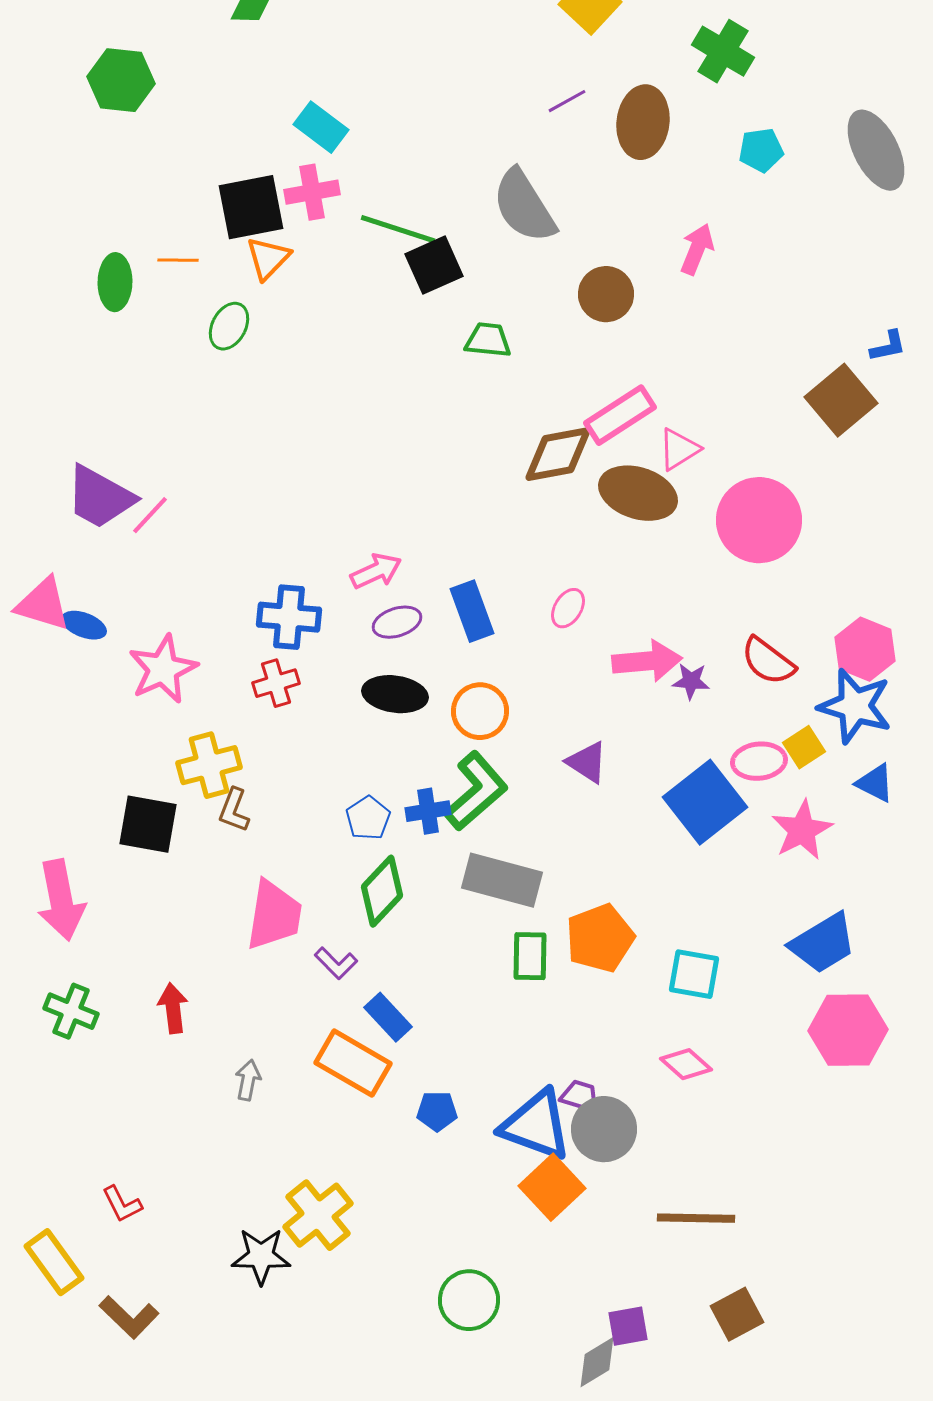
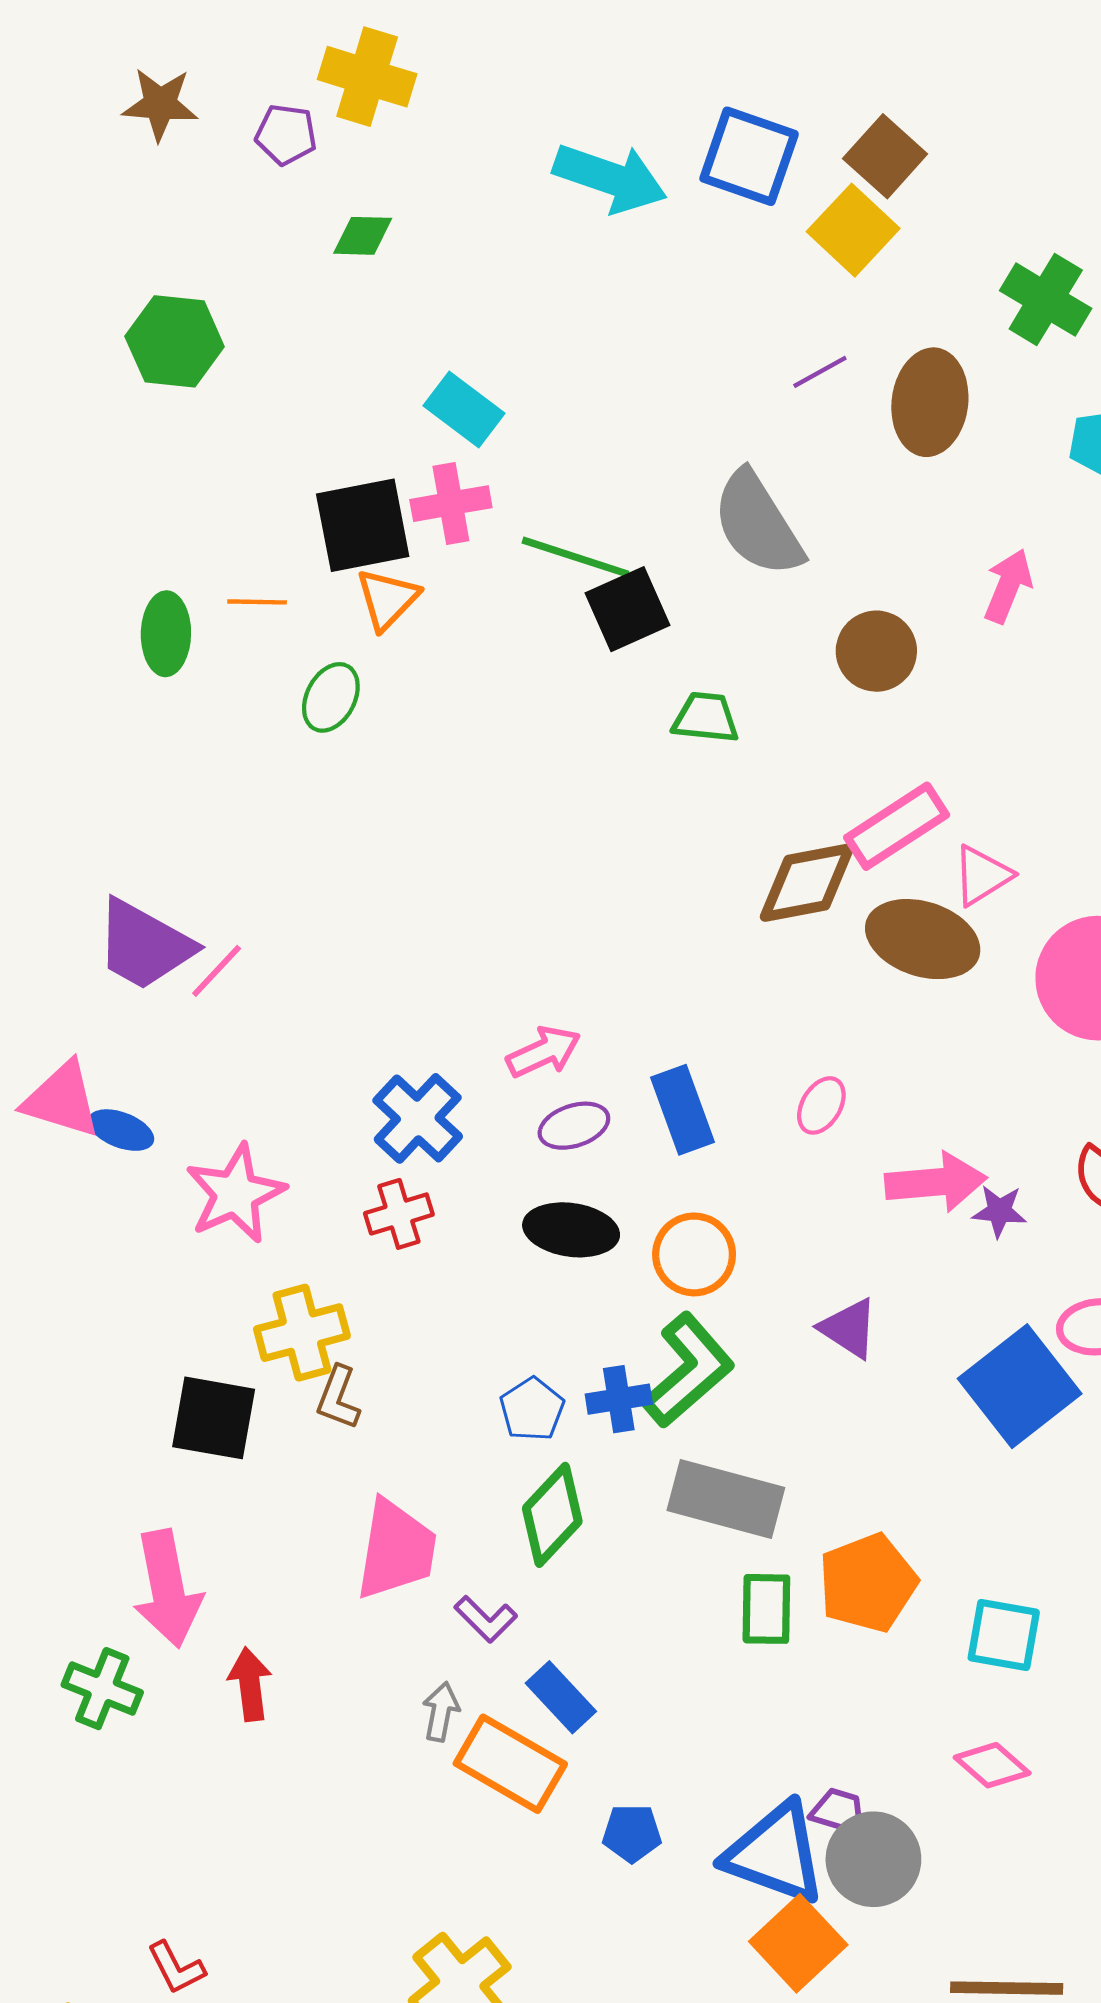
blue cross: (289, 617) -> (418, 1118), turned 38
pink arrow: (61, 900) -> (167, 1589), moved
gray arrow: (248, 1080) -> (441, 1712), moved

